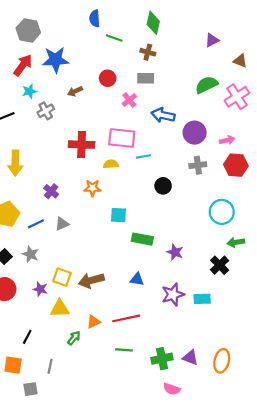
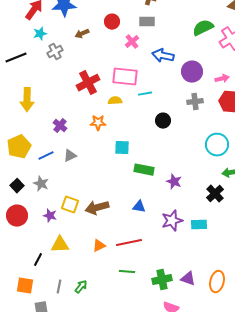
red cross: (82, 145) -> (88, 83), turned -30
yellow triangle: (60, 309) -> (60, 245), moved
green arrow: (74, 338) -> (81, 287), moved

